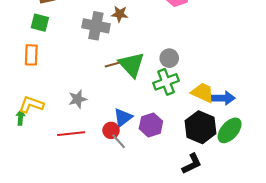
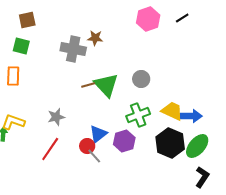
green cross: (166, 82) -> (138, 115), moved
red line: (71, 134) -> (50, 149), turned -50
black L-shape: (192, 164) -> (202, 177), moved, turned -30

